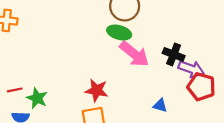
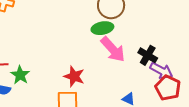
green ellipse: (119, 32) -> (102, 28), turned -35

